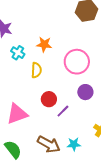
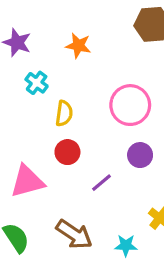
orange star: (44, 44) -> (78, 46), moved
red circle: (49, 99) -> (67, 152), moved
cyan star: (74, 144) -> (126, 245), moved

